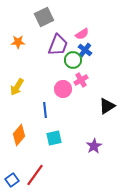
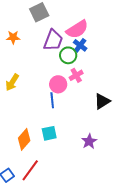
pink semicircle: (82, 34) -> (77, 29), size x1.6
blue line: (45, 110) -> (52, 100), moved
orange diamond: (19, 135) -> (24, 139), moved

